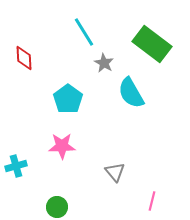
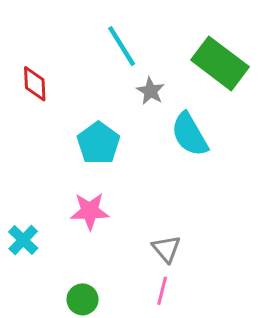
cyan cross: (16, 166) -> (23, 240), turned -30
pink line: (152, 201) -> (162, 291), moved

